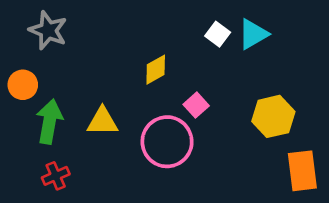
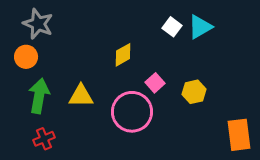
orange circle: (23, 85) -> (26, 57), moved
yellow hexagon: (273, 116) -> (194, 92), moved, size x0.7

